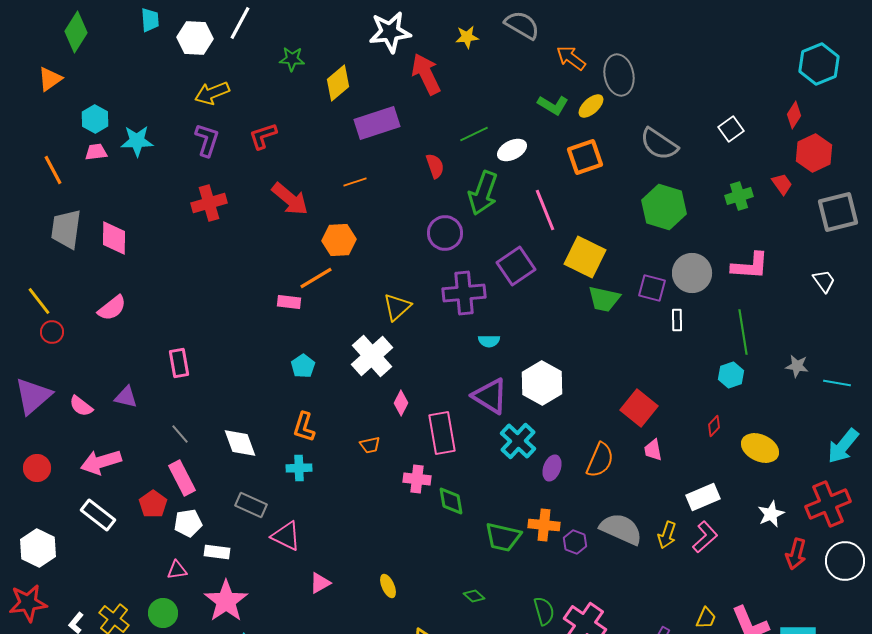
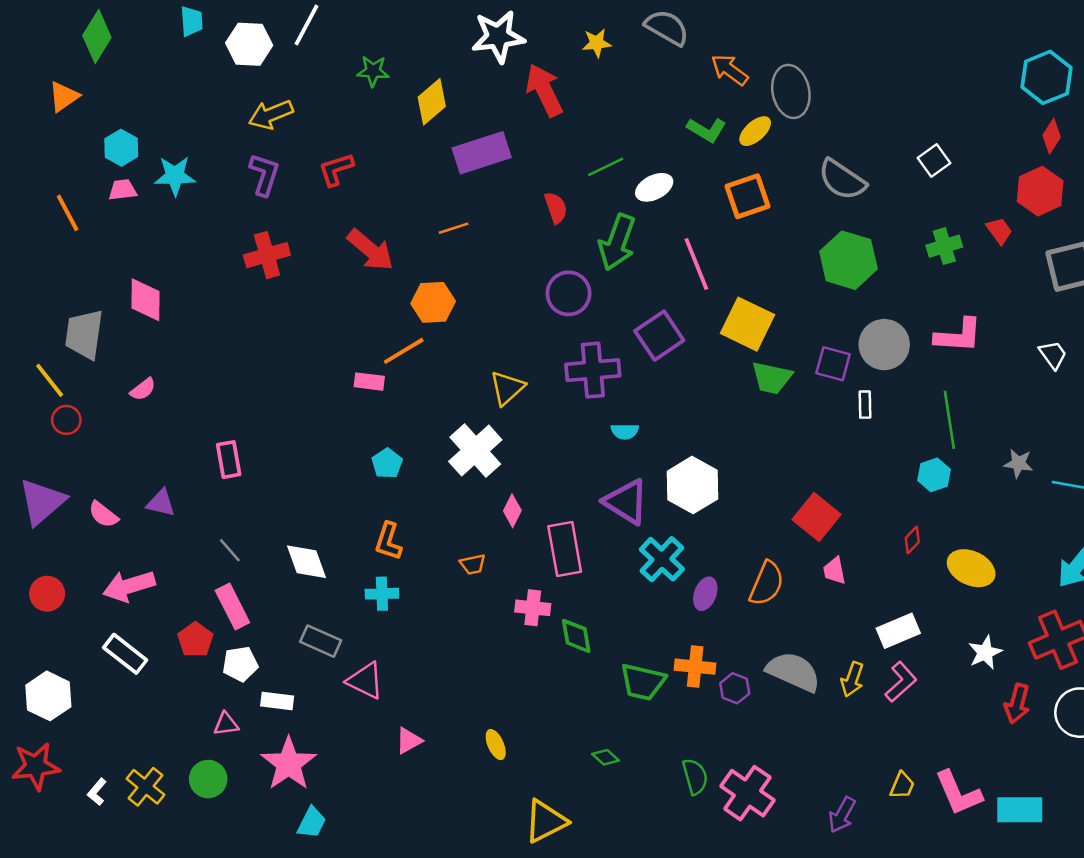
red diamond: (794, 115) -> (1052, 136), moved
gray trapezoid: (66, 229) -> (84, 334), moved
pink semicircle: (112, 308) -> (143, 389), size x0.7

